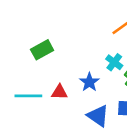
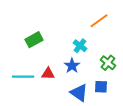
cyan cross: (114, 62) -> (80, 46), moved

